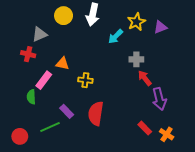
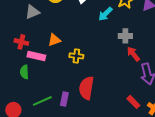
red cross: (28, 54) -> (21, 42), moved
orange triangle: (62, 64) -> (54, 40), turned -32
pink rectangle: (44, 80) -> (36, 56), turned 66
purple rectangle: (67, 111) -> (64, 99), moved, turned 56

